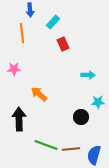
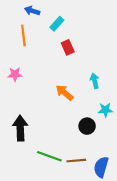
blue arrow: (30, 10) -> (32, 11), turned 112
cyan arrow: (88, 75) -> (95, 81), turned -104
orange arrow: (39, 94) -> (64, 93), moved

